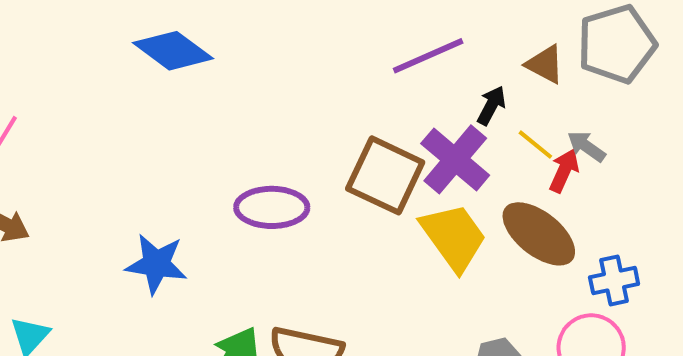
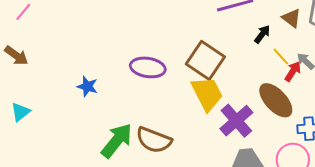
purple cross: (455, 159) -> (236, 121), moved
yellow trapezoid: (454, 237) -> (207, 94), moved
blue star: (156, 264) -> (87, 86), size x0.7

